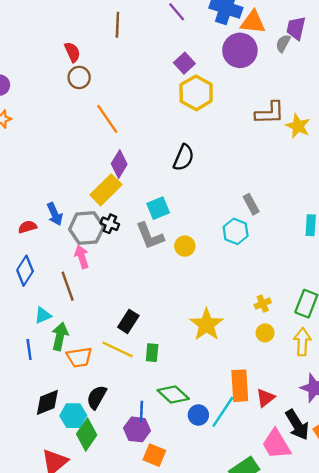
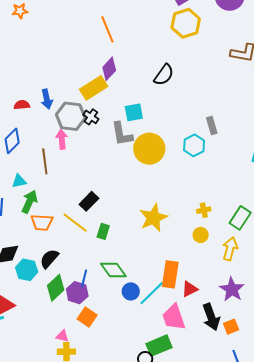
yellow circle: (185, 246) -> (149, 149), size x1.8
green diamond: (87, 435) -> (56, 288), moved
pink trapezoid: (276, 444) -> (174, 317), moved

